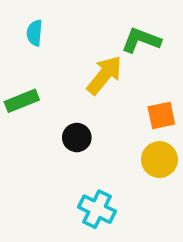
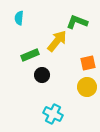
green rectangle: (22, 101) -> (30, 55), moved

